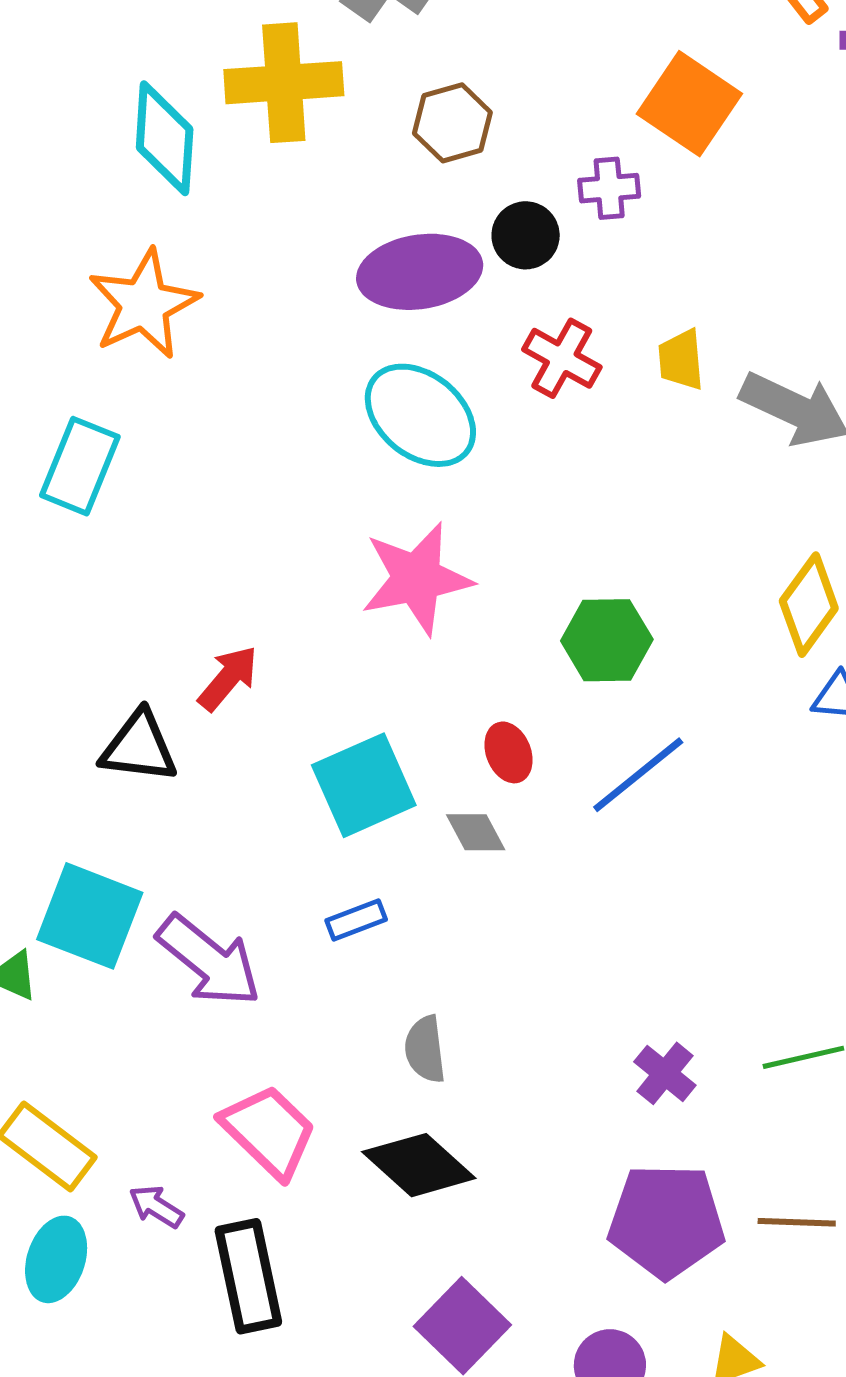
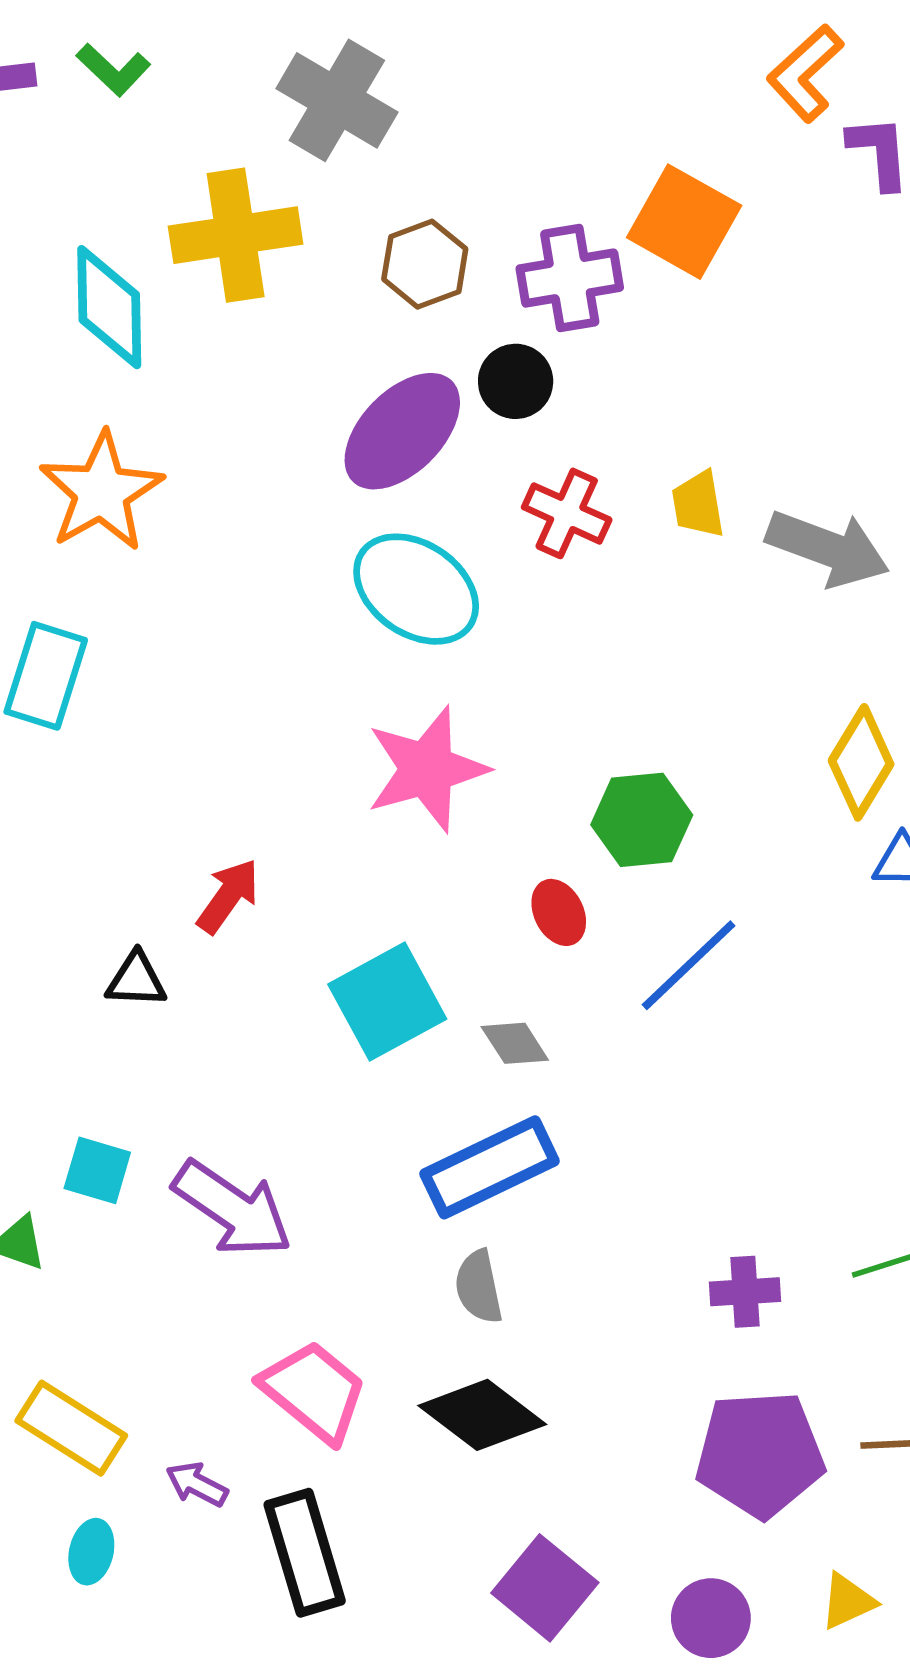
purple cross: (609, 188) -> (570, 278), moved, size x1.5
purple ellipse: (420, 272) -> (402, 431), turned -32
black triangle: (139, 747) -> (136, 980), size x0.7
red ellipse: (509, 752) -> (559, 912), moved
cyan square: (90, 916) -> (97, 1170), size x0.6
blue rectangle: (356, 920) -> (490, 1167), moved, size x2.0
purple cross: (665, 1073) -> (745, 1292), turned -38
cyan ellipse: (56, 1259) -> (91, 1552), size x0.7

